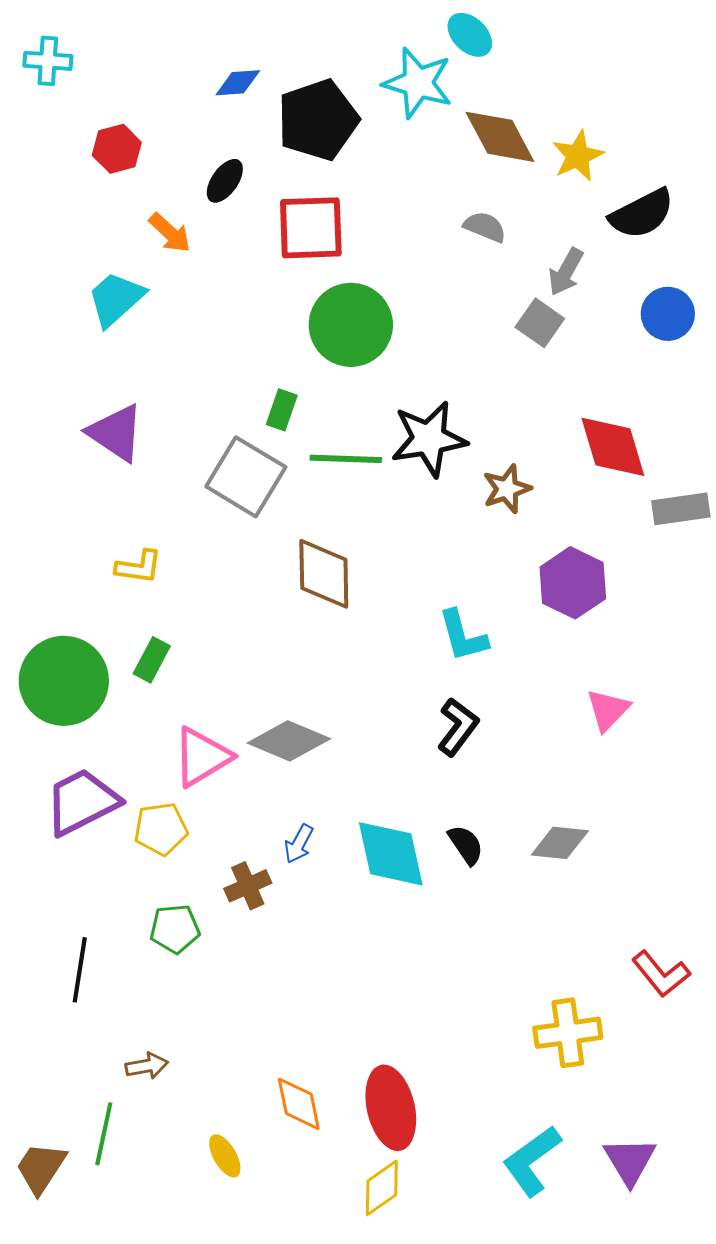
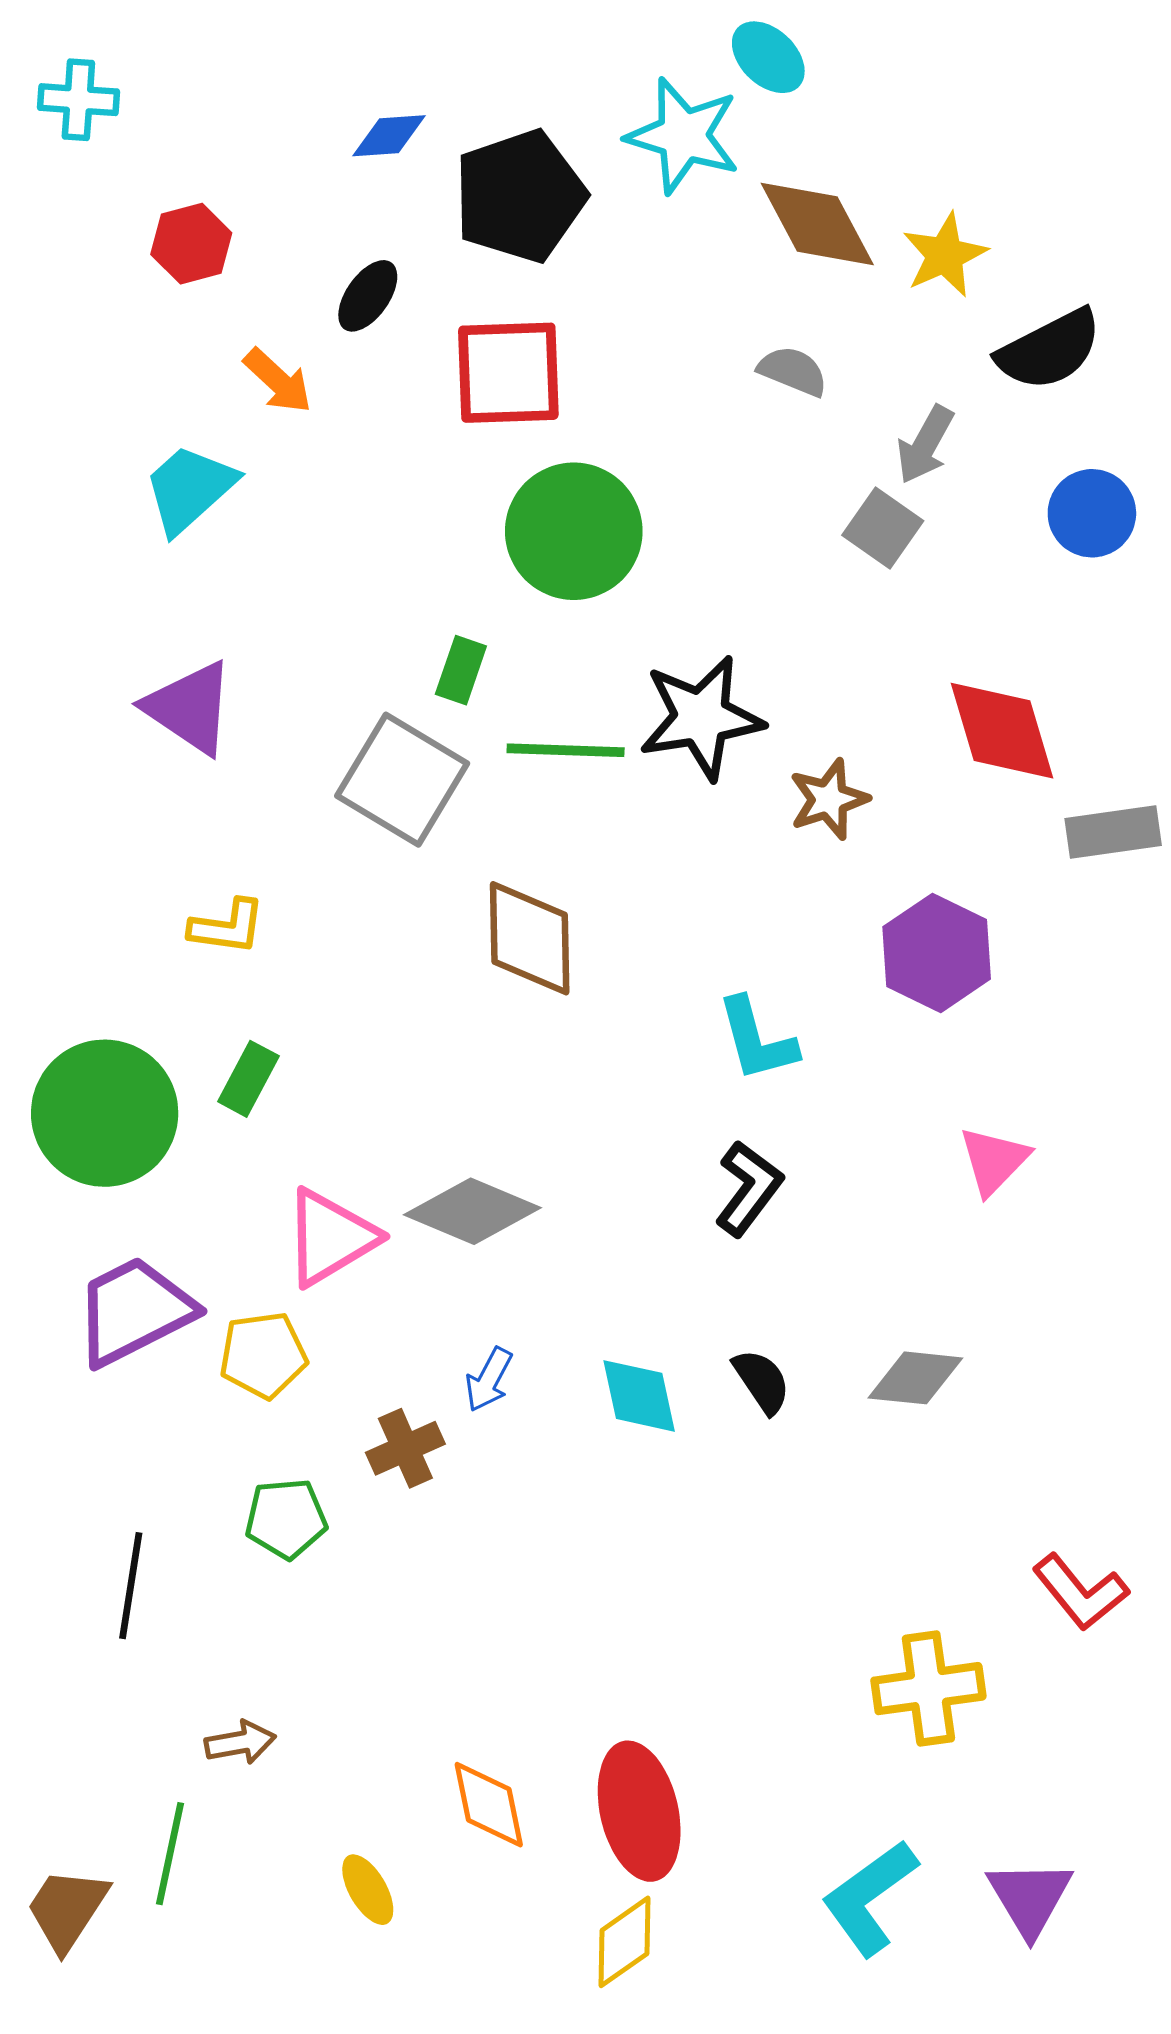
cyan diamond: (391, 854) -> (639, 1396), size x0.7

